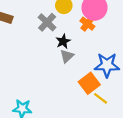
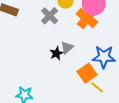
orange cross: (87, 24) -> (87, 18), size x1.5
black star: (63, 41) -> (56, 53), moved

